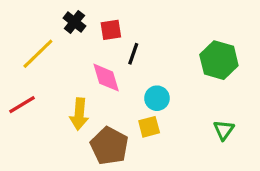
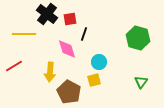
black cross: (74, 22) -> (47, 14), size x1.5
yellow line: (38, 54) -> (24, 34), turned 45

